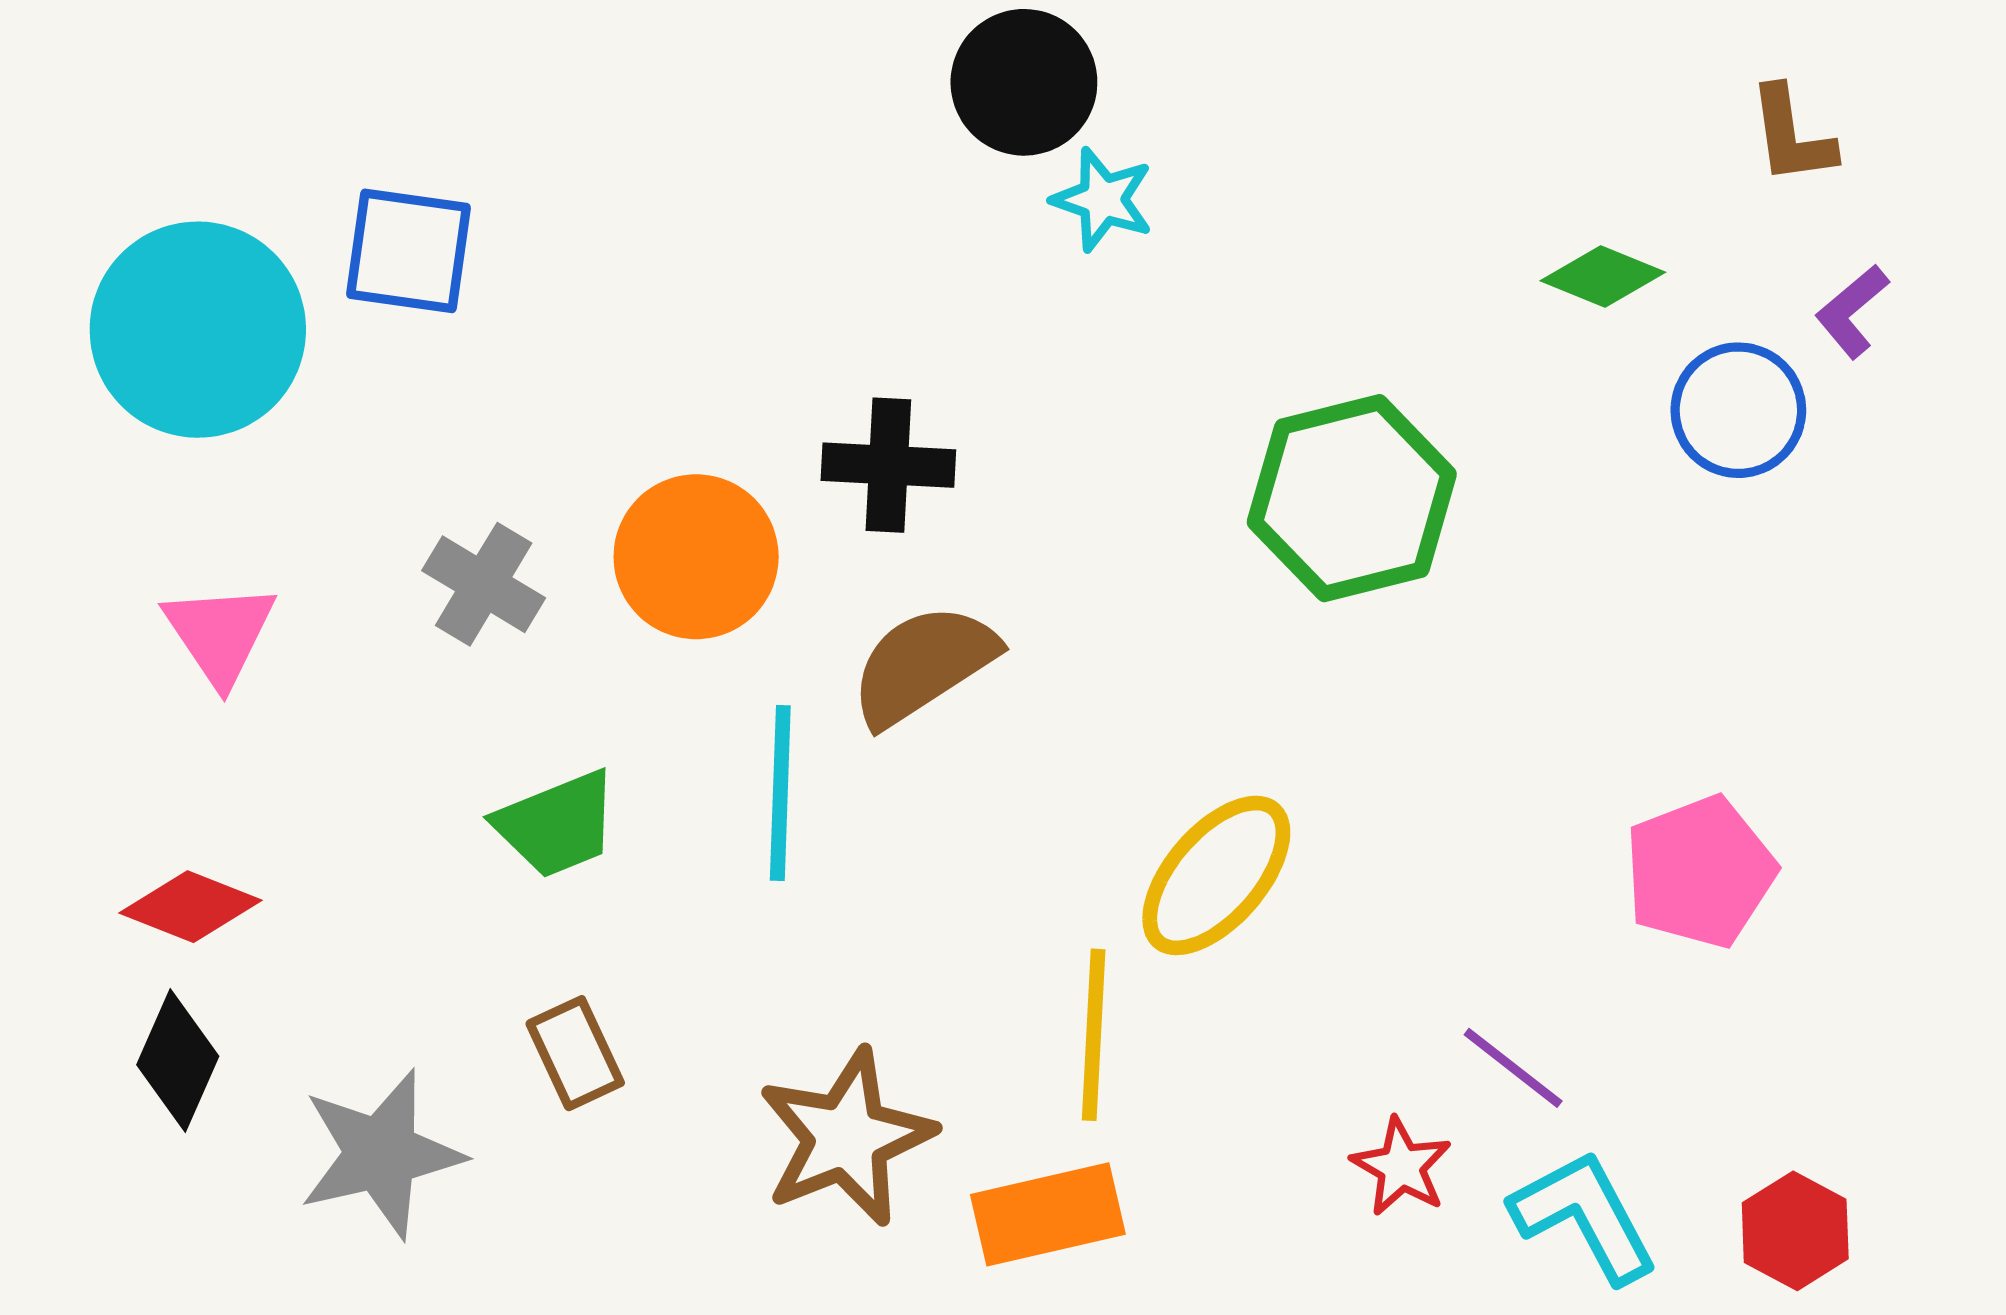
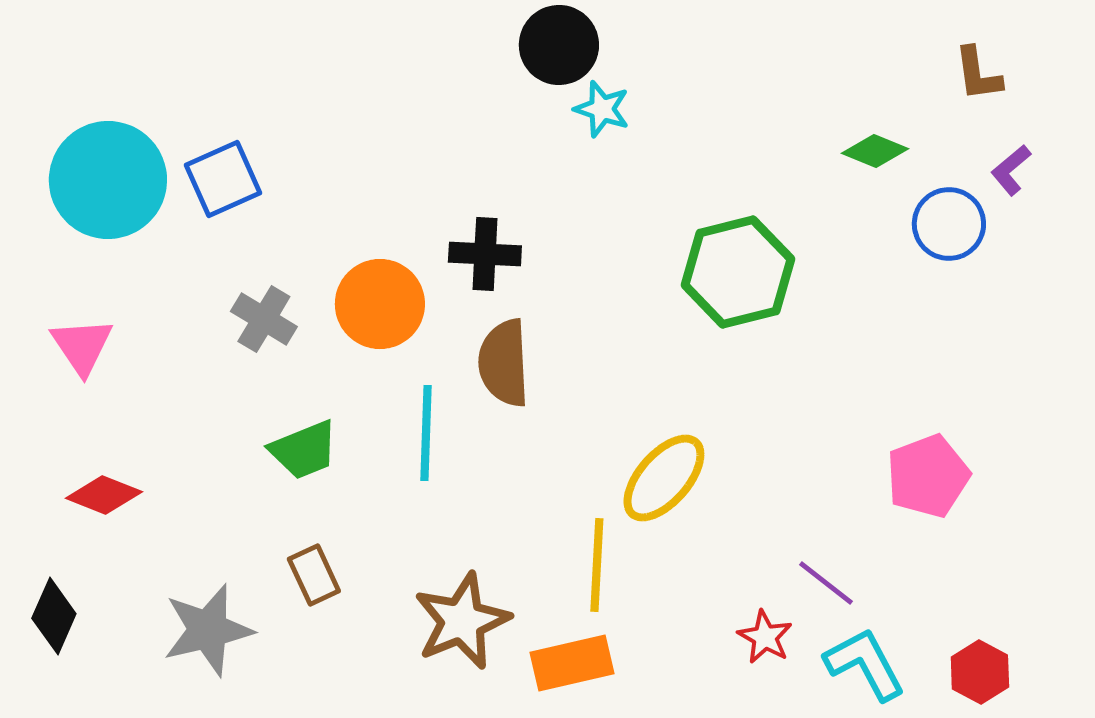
blue square: (408, 251) -> (223, 179), moved, turned -32
pink triangle: (220, 634) -> (82, 346), moved
brown semicircle: (923, 665) -> (504, 363), turned -60
black diamond: (178, 1060) -> (54, 616), moved

